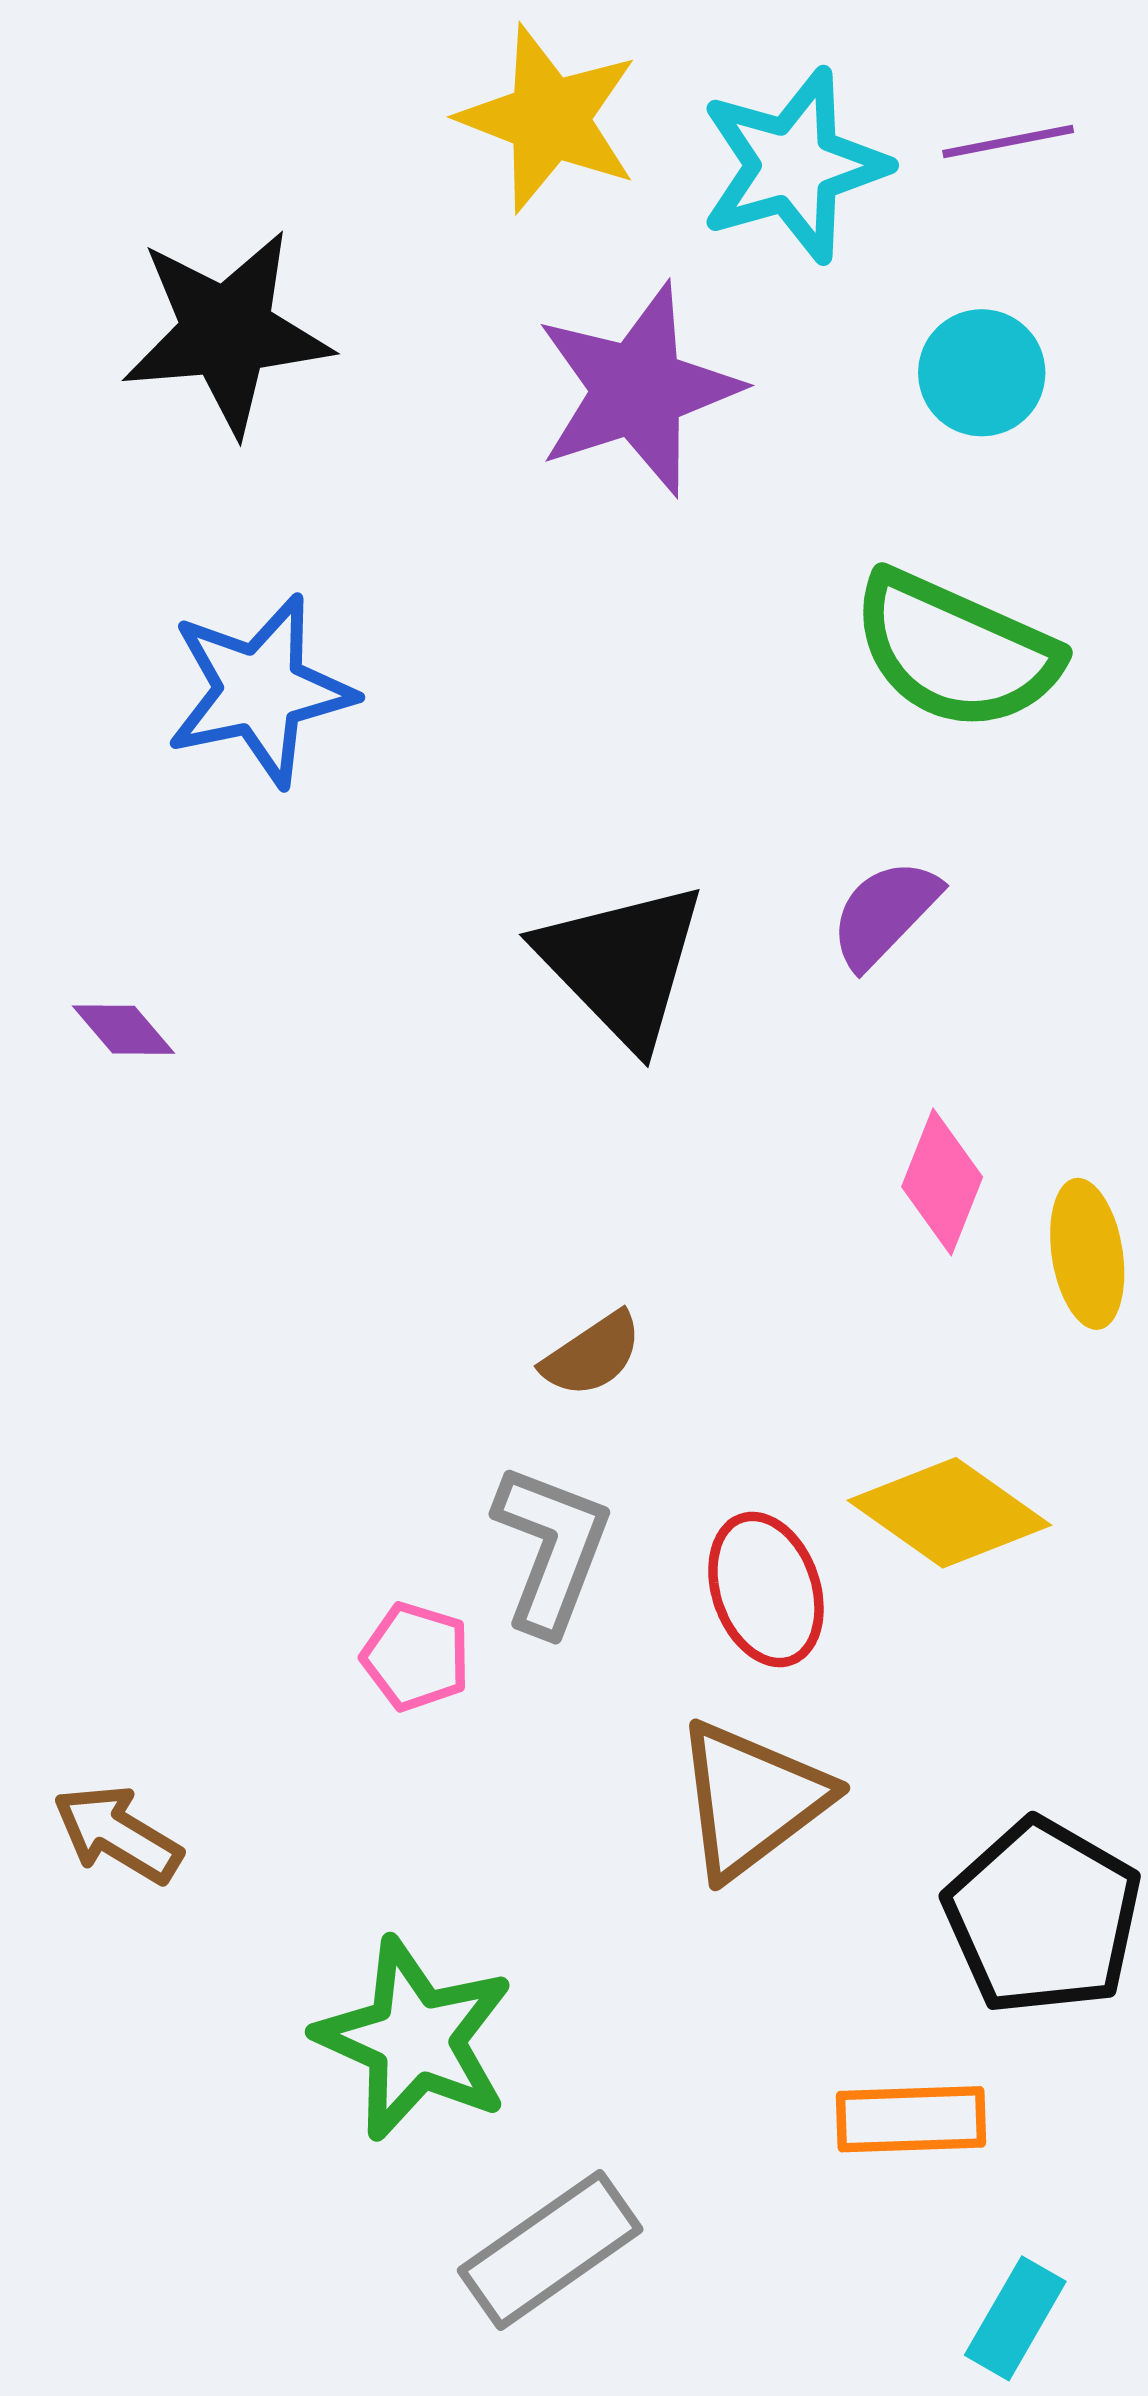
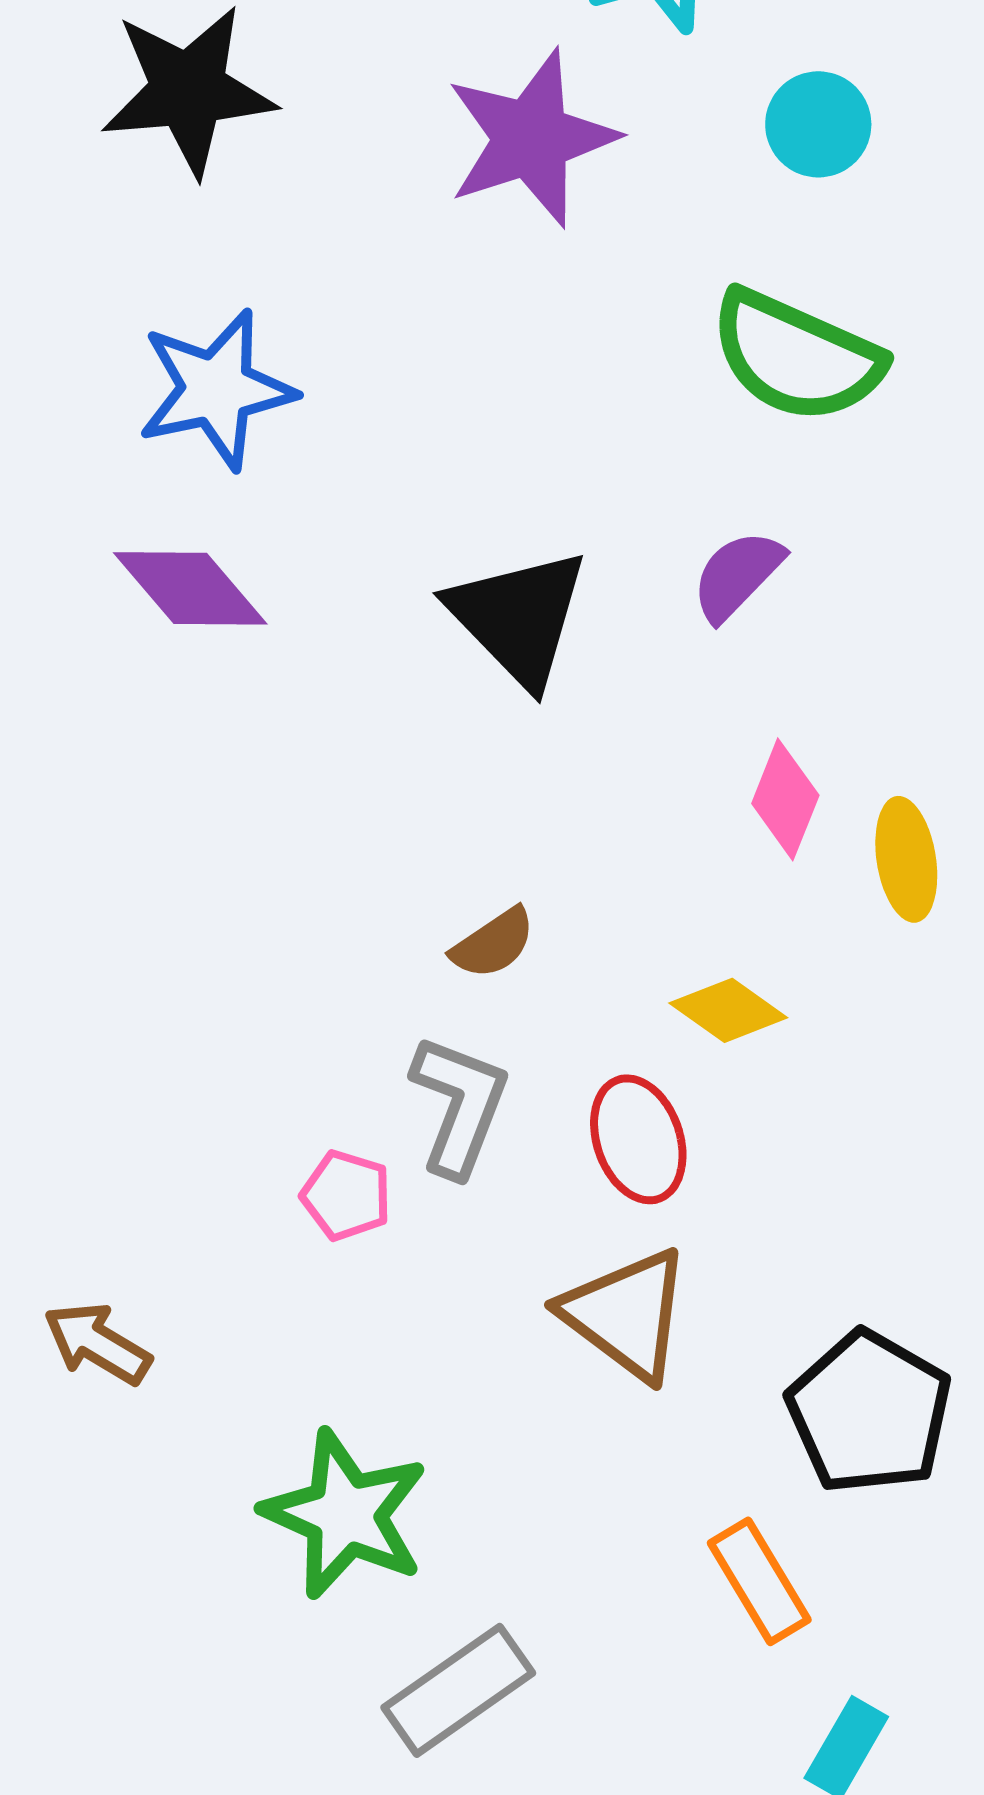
purple diamond: (123, 1030) -> (190, 588), moved, size x1.8
yellow diamond: (949, 1513) -> (728, 1010), moved, size x0.7
brown triangle: (752, 1799) -> (626, 1314), turned -46
orange rectangle: (911, 2119) -> (759, 1581), turned 61

